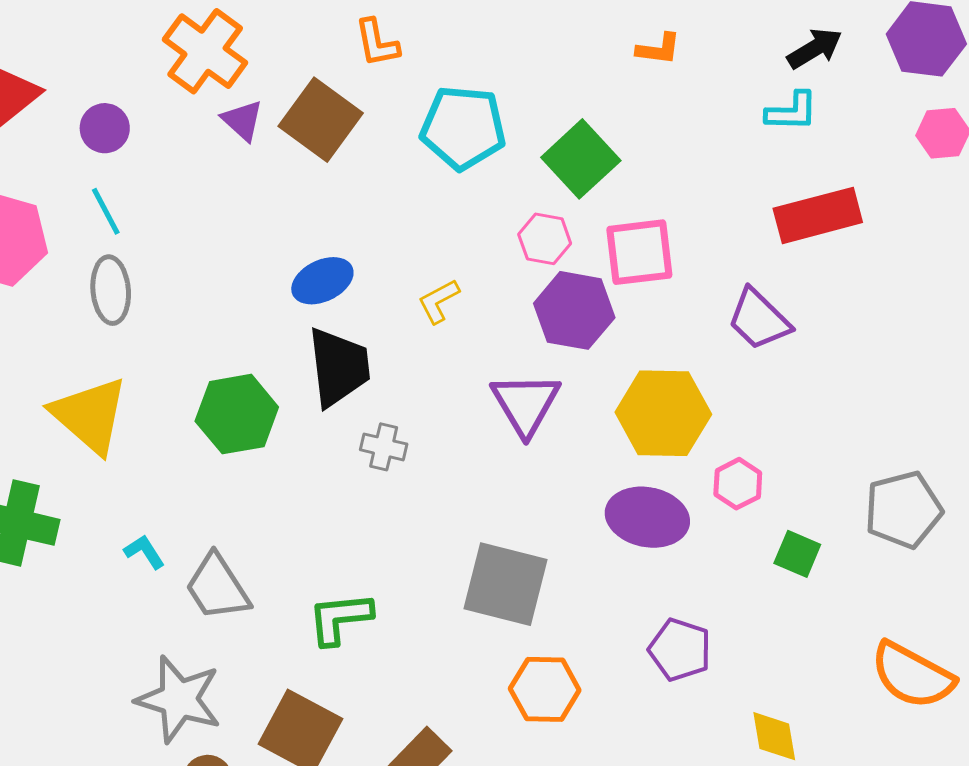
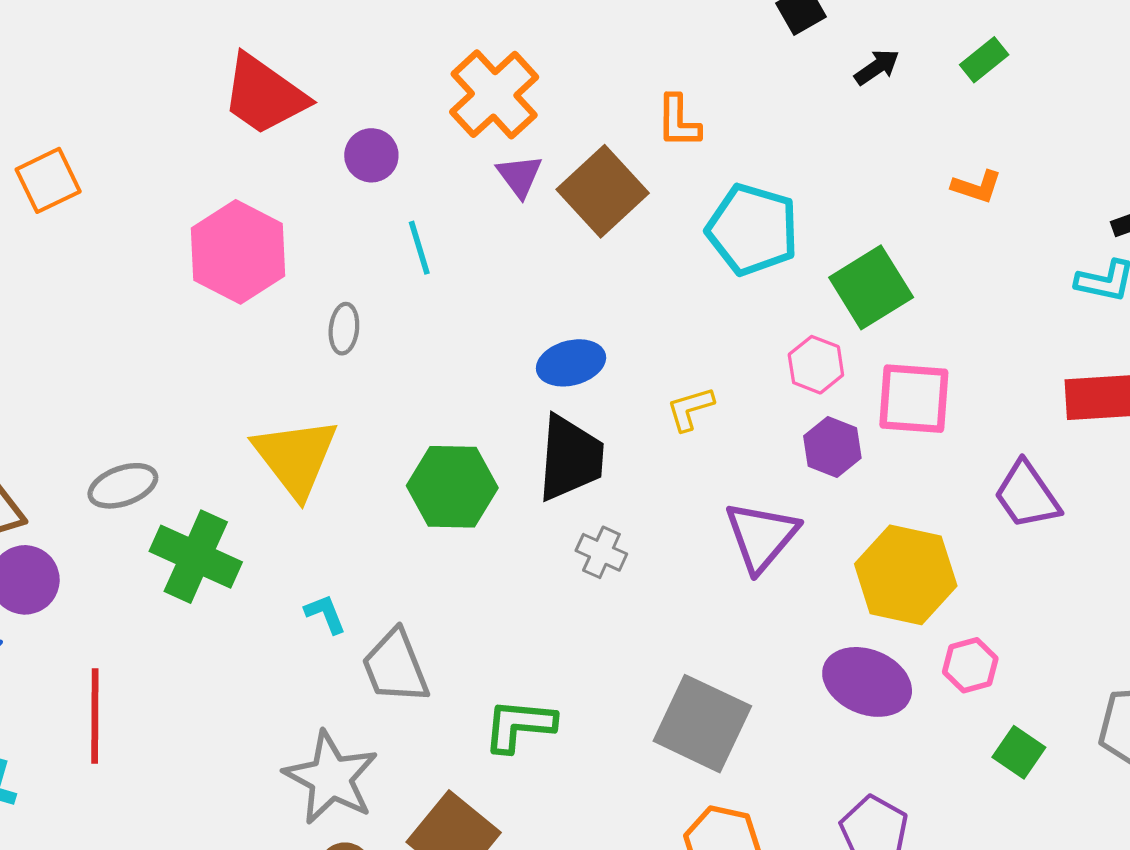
cyan line: (106, 211) -> (419, 248), moved
gray ellipse: (111, 290) -> (344, 329), size x0.7
purple hexagon: (574, 310) -> (832, 447), size x0.7

